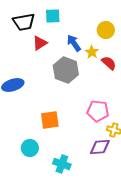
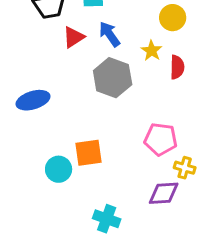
blue arrow: (74, 43) -> (110, 34), moved
red semicircle: (109, 63) -> (177, 67), turned 49
cyan circle: (30, 148) -> (59, 169), moved

